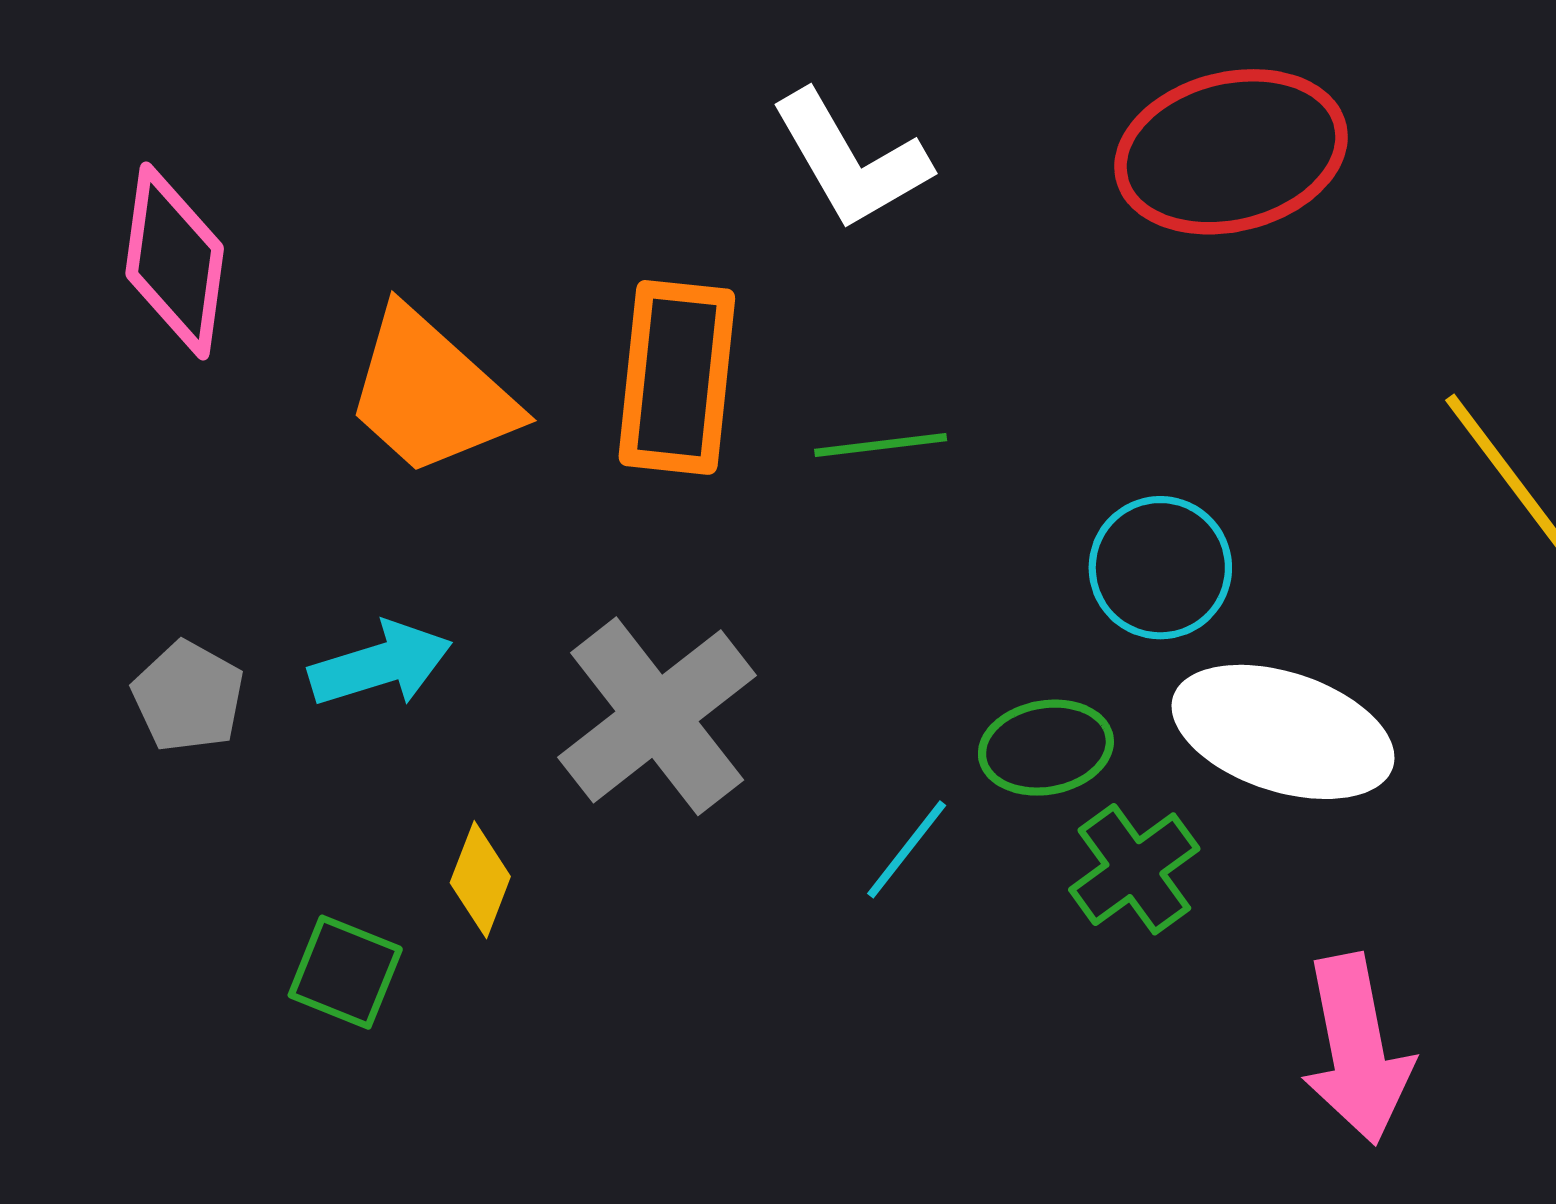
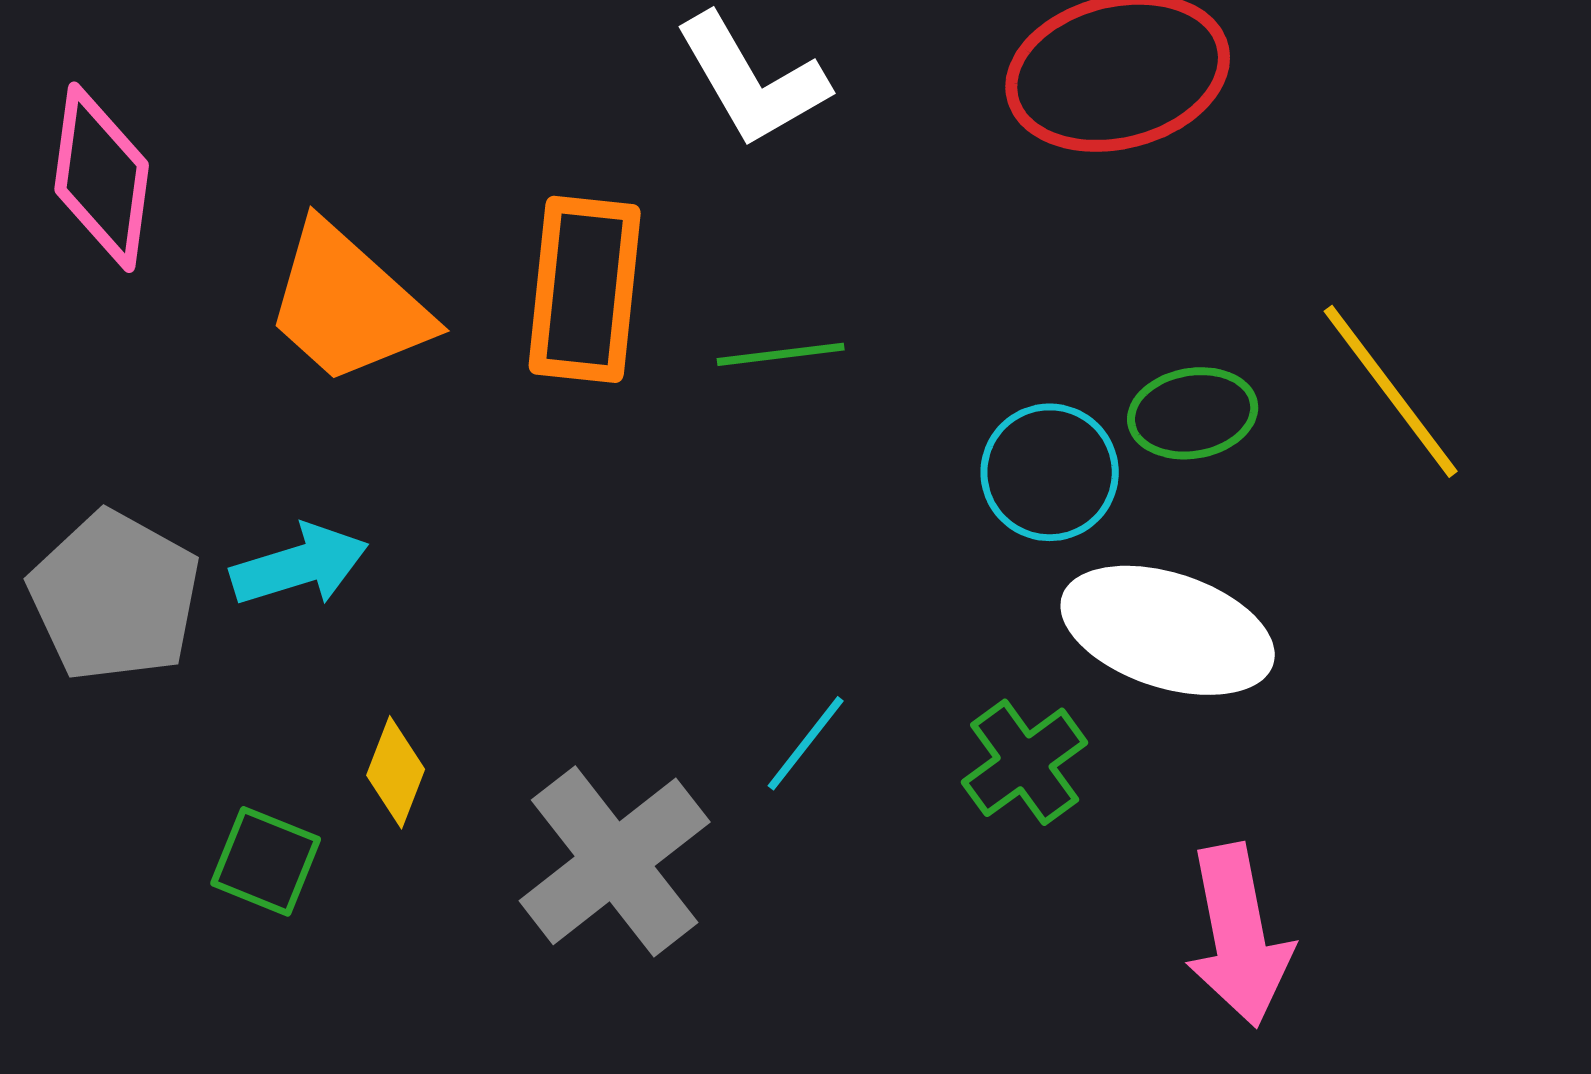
gray pentagon: (188, 697) -> (115, 596), size x1.6
gray cross: (657, 716) -> (615, 861), moved
green ellipse: (1046, 748) -> (1193, 413), moved

